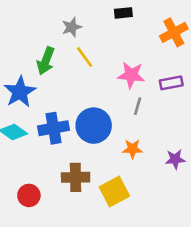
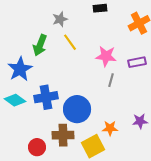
blue circle: (94, 126) -> (77, 109), moved
orange star: (132, 149) -> (110, 128), moved
red circle: (29, 195) -> (37, 147), moved

